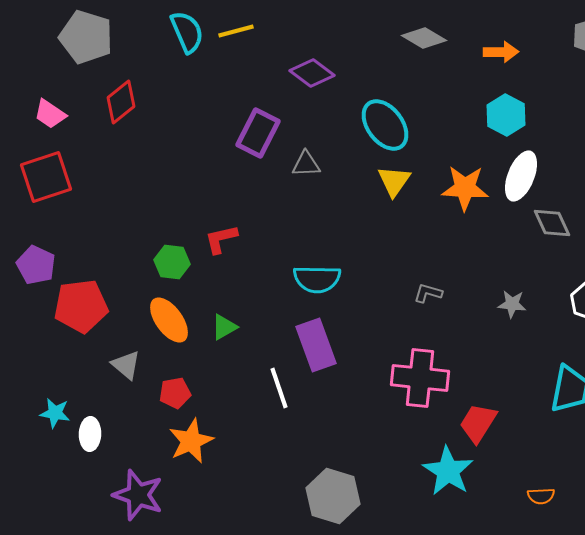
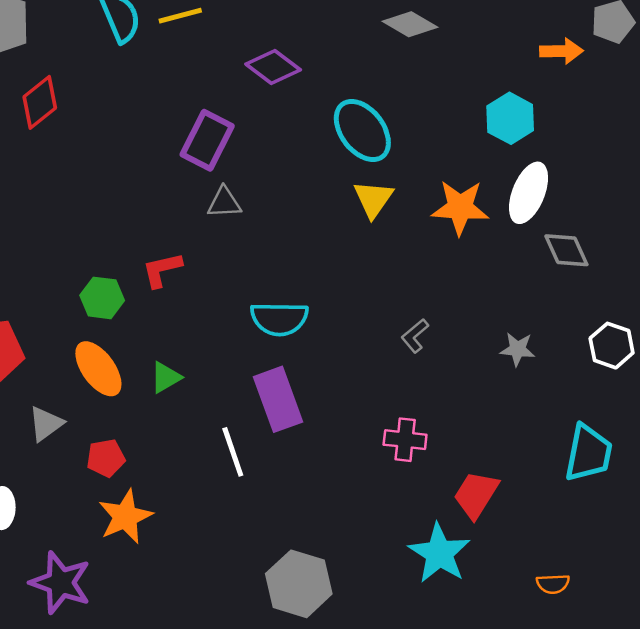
orange arrow: (501, 52) -> (562, 51), moved
gray triangle: (306, 164) -> (224, 203), moved
gray L-shape: (428, 293) -> (415, 336), turned -56
gray triangle: (126, 365) -> (46, 424), turned 44
pink cross: (420, 378) -> (405, 440), size x0.6

